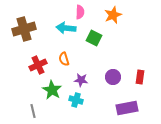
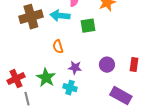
brown cross: (24, 29) -> (31, 17), moved
green square: (94, 38) -> (88, 26), turned -35
red cross: (38, 65) -> (16, 79), moved
purple rectangle: (127, 108) -> (121, 96), turned 40

